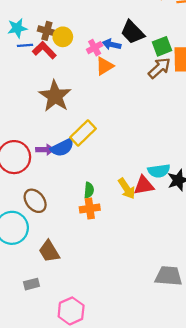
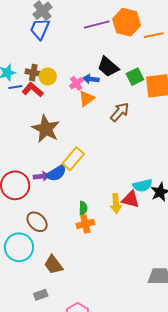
brown arrow: (159, 68) -> (120, 112), moved
red triangle: (144, 185) -> (131, 199), turned 30
yellow arrow: (127, 189) -> (116, 204), turned 36

